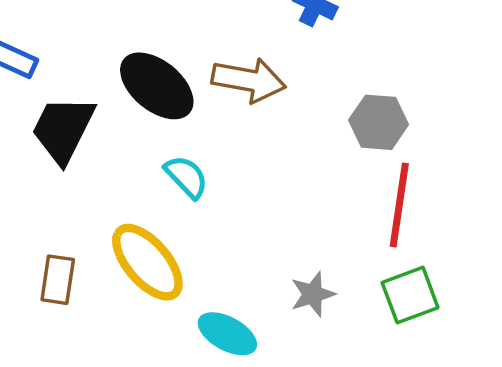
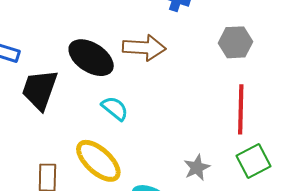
gray hexagon: (379, 122) -> (236, 42), moved

